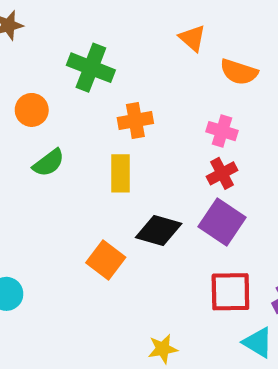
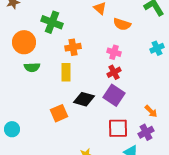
orange circle: (32, 110) -> (24, 42), size x1.5
green semicircle: (49, 163) -> (32, 67), turned 35
orange square: (106, 260) -> (59, 113), turned 30

